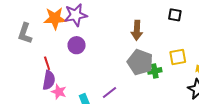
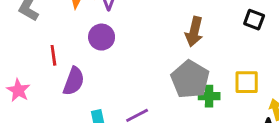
purple semicircle: (49, 80) -> (74, 81), moved
pink star: (59, 92) -> (18, 90), moved

